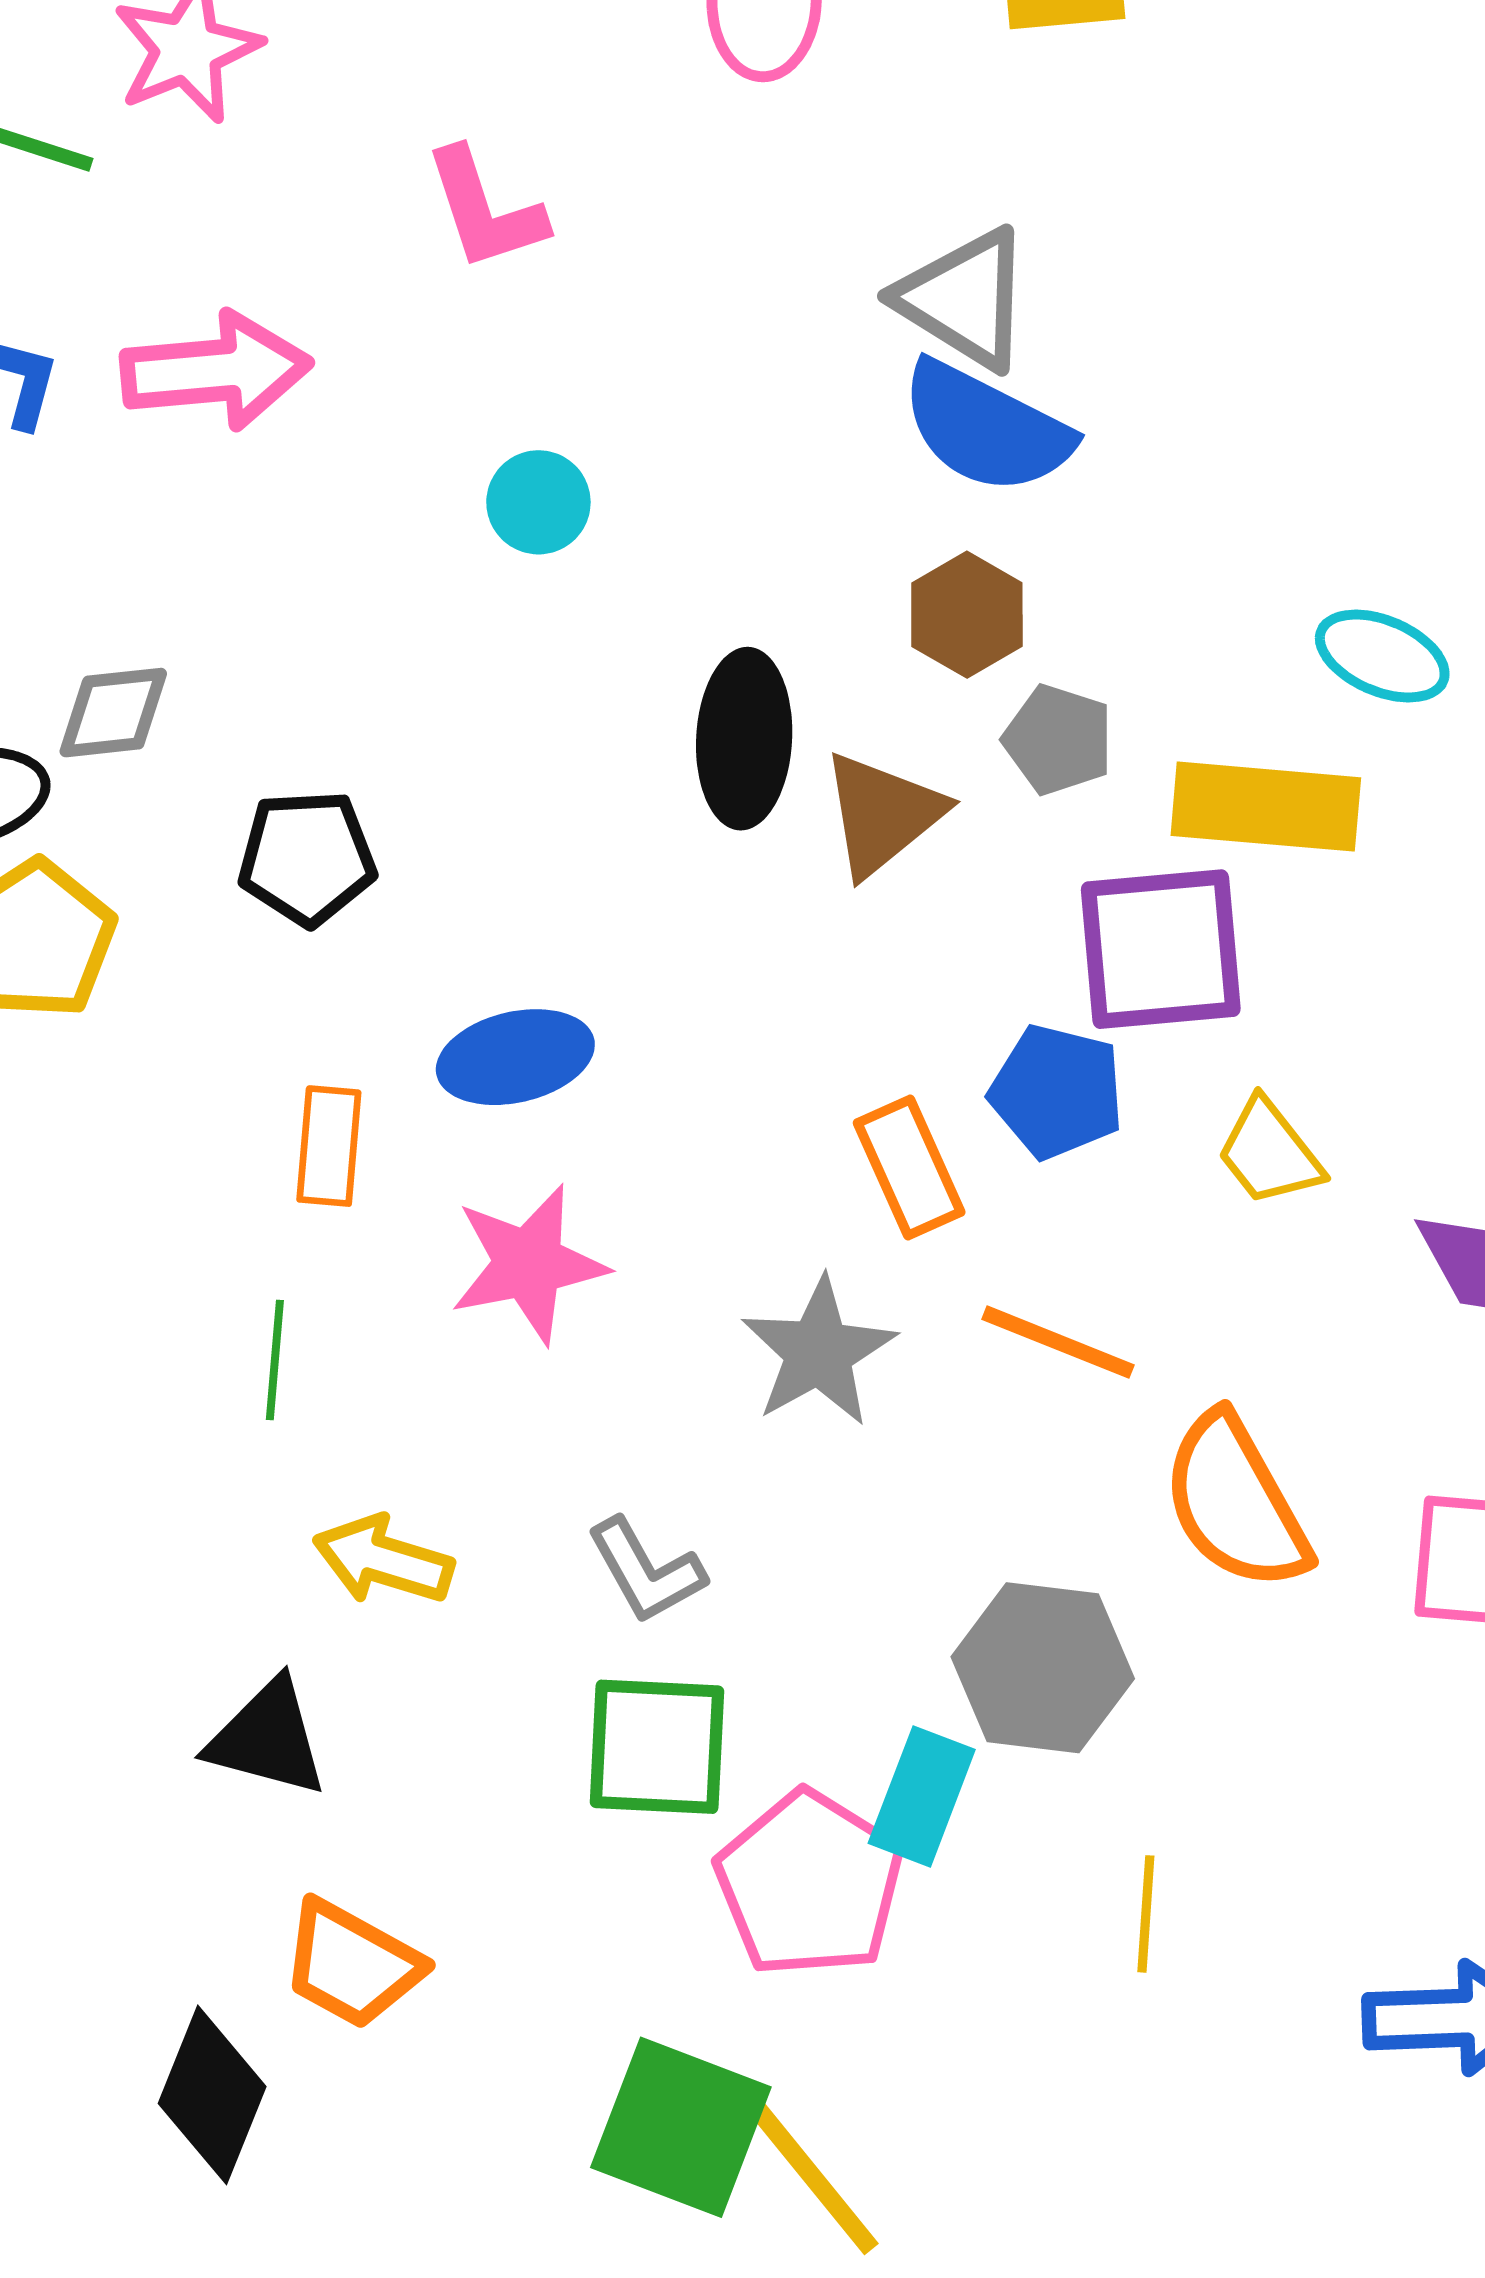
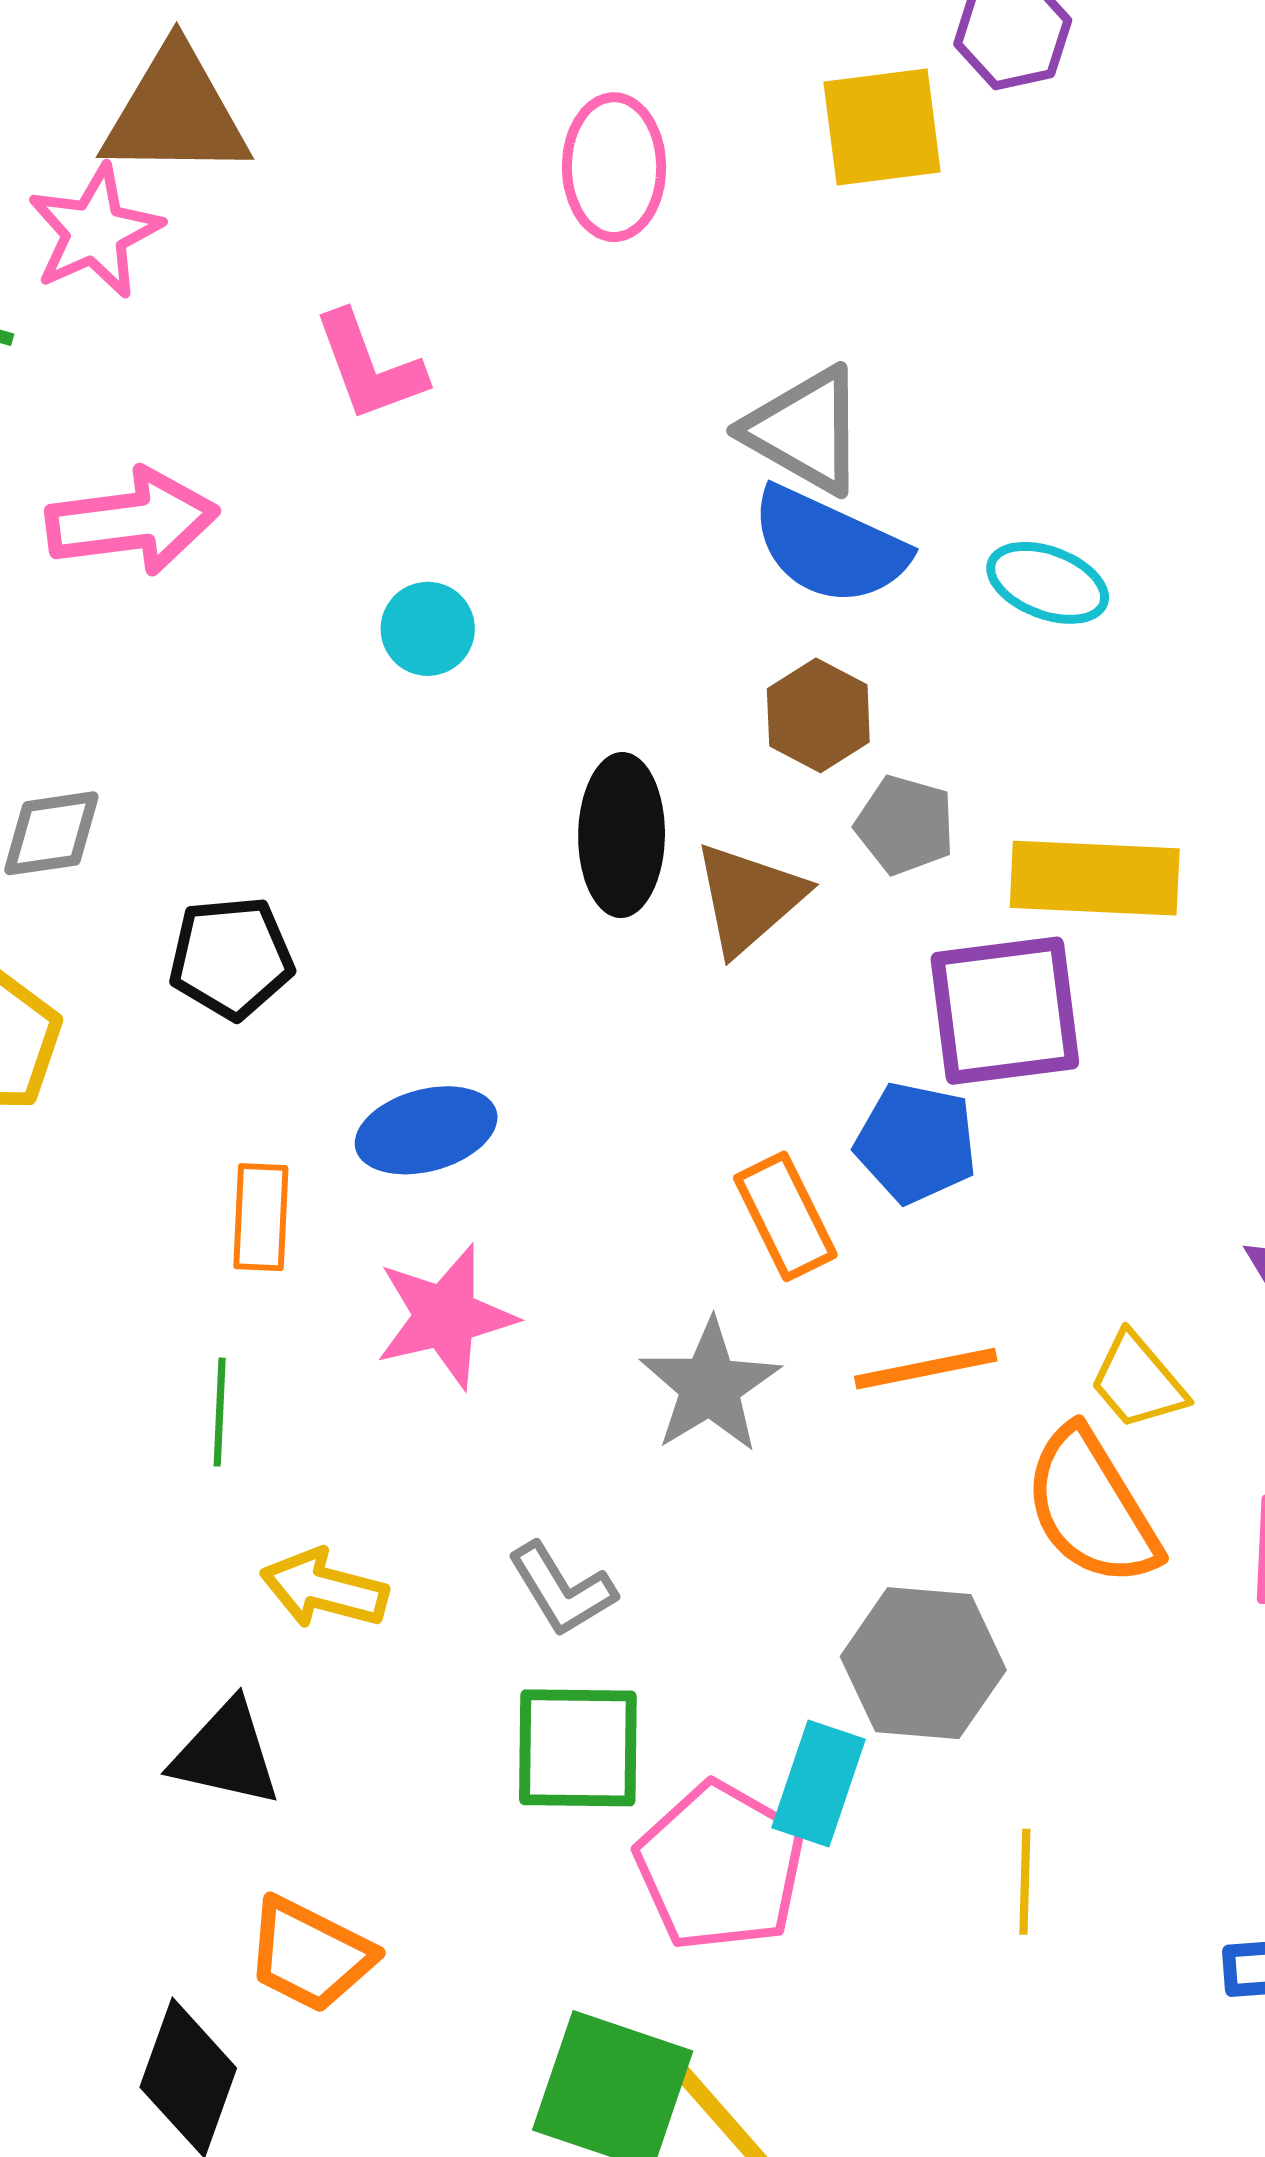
cyan ellipse: (1382, 656) -> (1048, 583), moved
yellow trapezoid: (1269, 1152) -> (1138, 1381), moved
orange line: (1058, 1342) -> (926, 1369), turned -31

